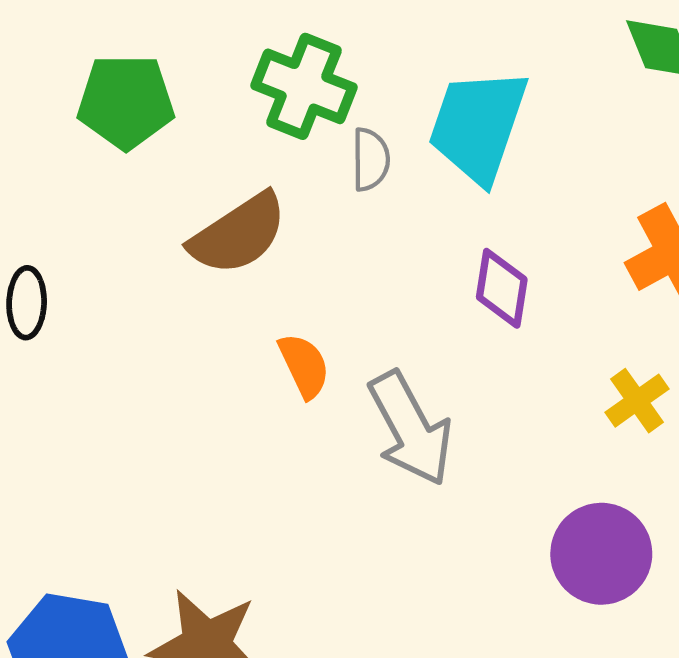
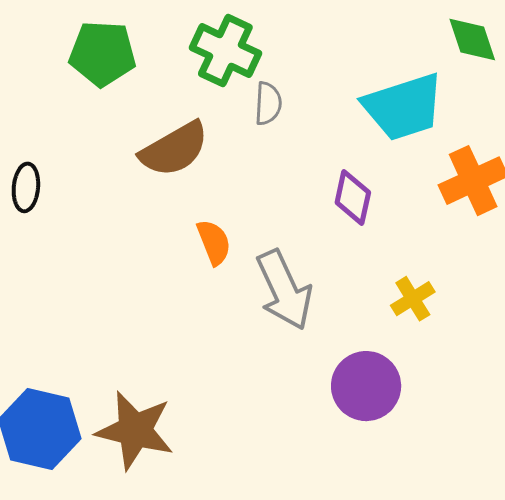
cyan trapezoid: (478, 126) -> (403, 107), moved, turned -130
yellow cross: (637, 401) -> (413, 299), moved
purple circle: (601, 554) -> (366, 386), moved

